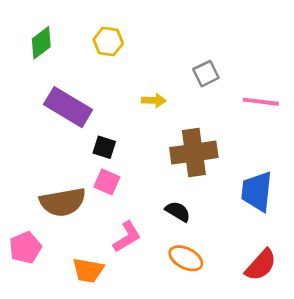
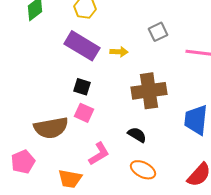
purple rectangle: (68, 107) -> (82, 46), moved

